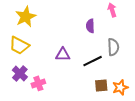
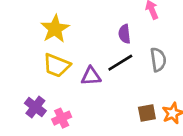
yellow star: (26, 17) -> (55, 29), moved
yellow trapezoid: (19, 45) -> (57, 65), moved
black line: (93, 61) -> (120, 63), moved

